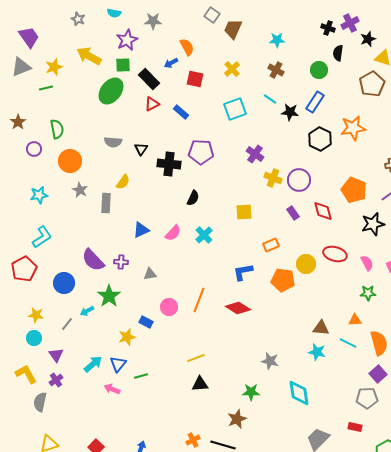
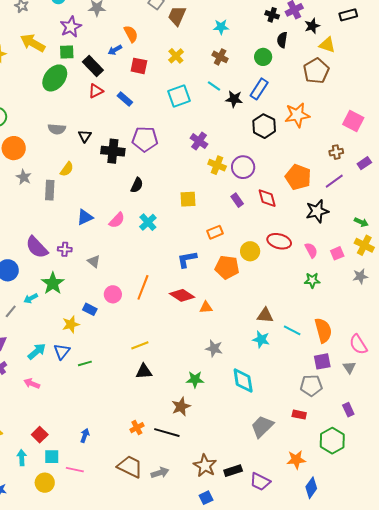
gray triangle: (150, 274) -> (94, 261), turned 48
orange triangle: (355, 320) -> (206, 307), moved
purple square: (378, 374) -> (322, 361), turned 30
pink arrow: (112, 389) -> (32, 383), moved

